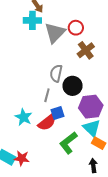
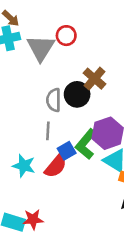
brown cross: (86, 50) -> (94, 79), moved
black circle: (73, 86) -> (77, 94), moved
green L-shape: (68, 143) -> (86, 144), moved

